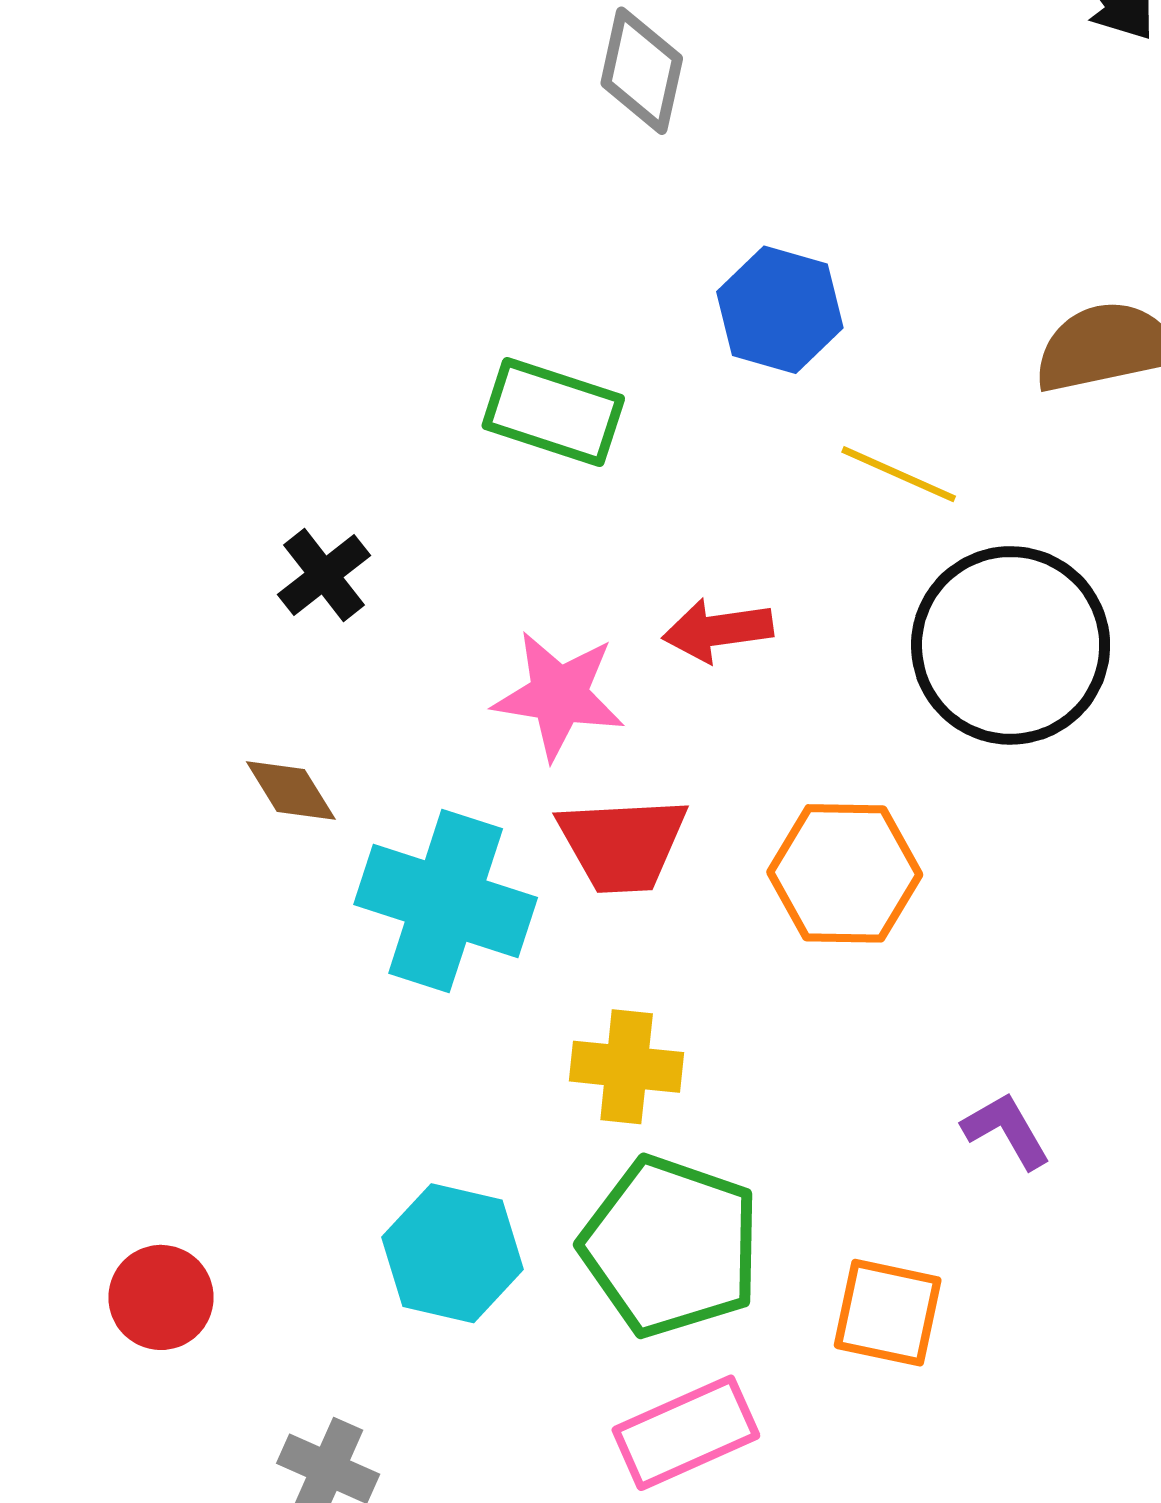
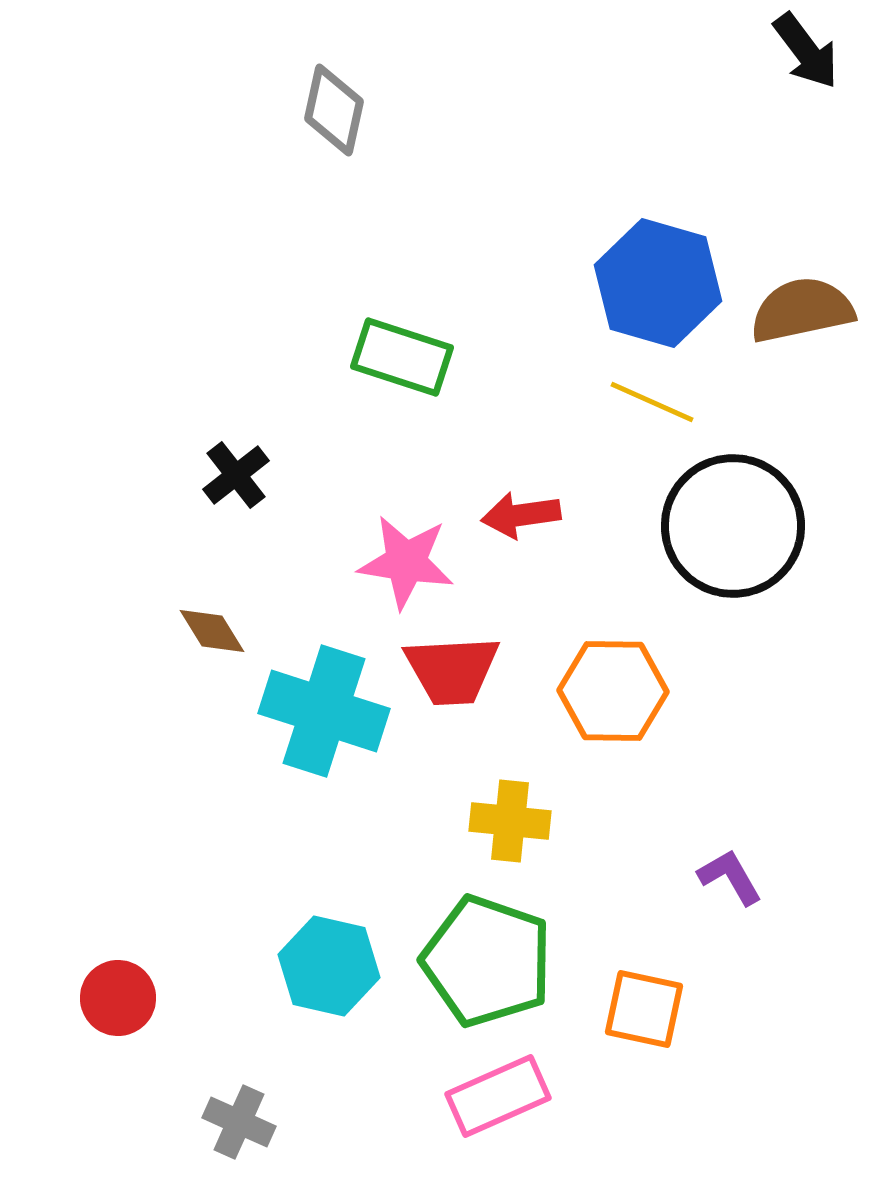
gray diamond: (642, 71) -> (334, 110), moved
blue hexagon: (780, 310) -> (658, 283), moved, size x1.4
yellow cross: (627, 1067) -> (510, 821), moved

